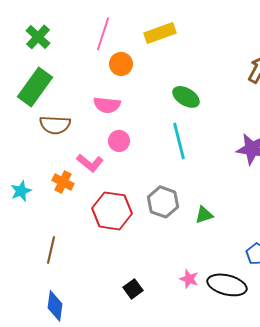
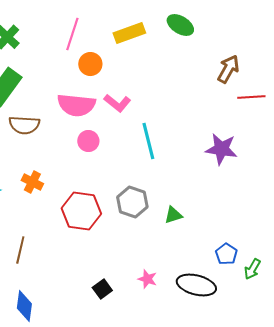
green ellipse: (186, 97) -> (180, 25), moved
pink semicircle: (107, 105) -> (76, 105), size x1.4
pink L-shape: (90, 163) -> (117, 103), moved
pink star: (189, 279) -> (147, 279), moved

